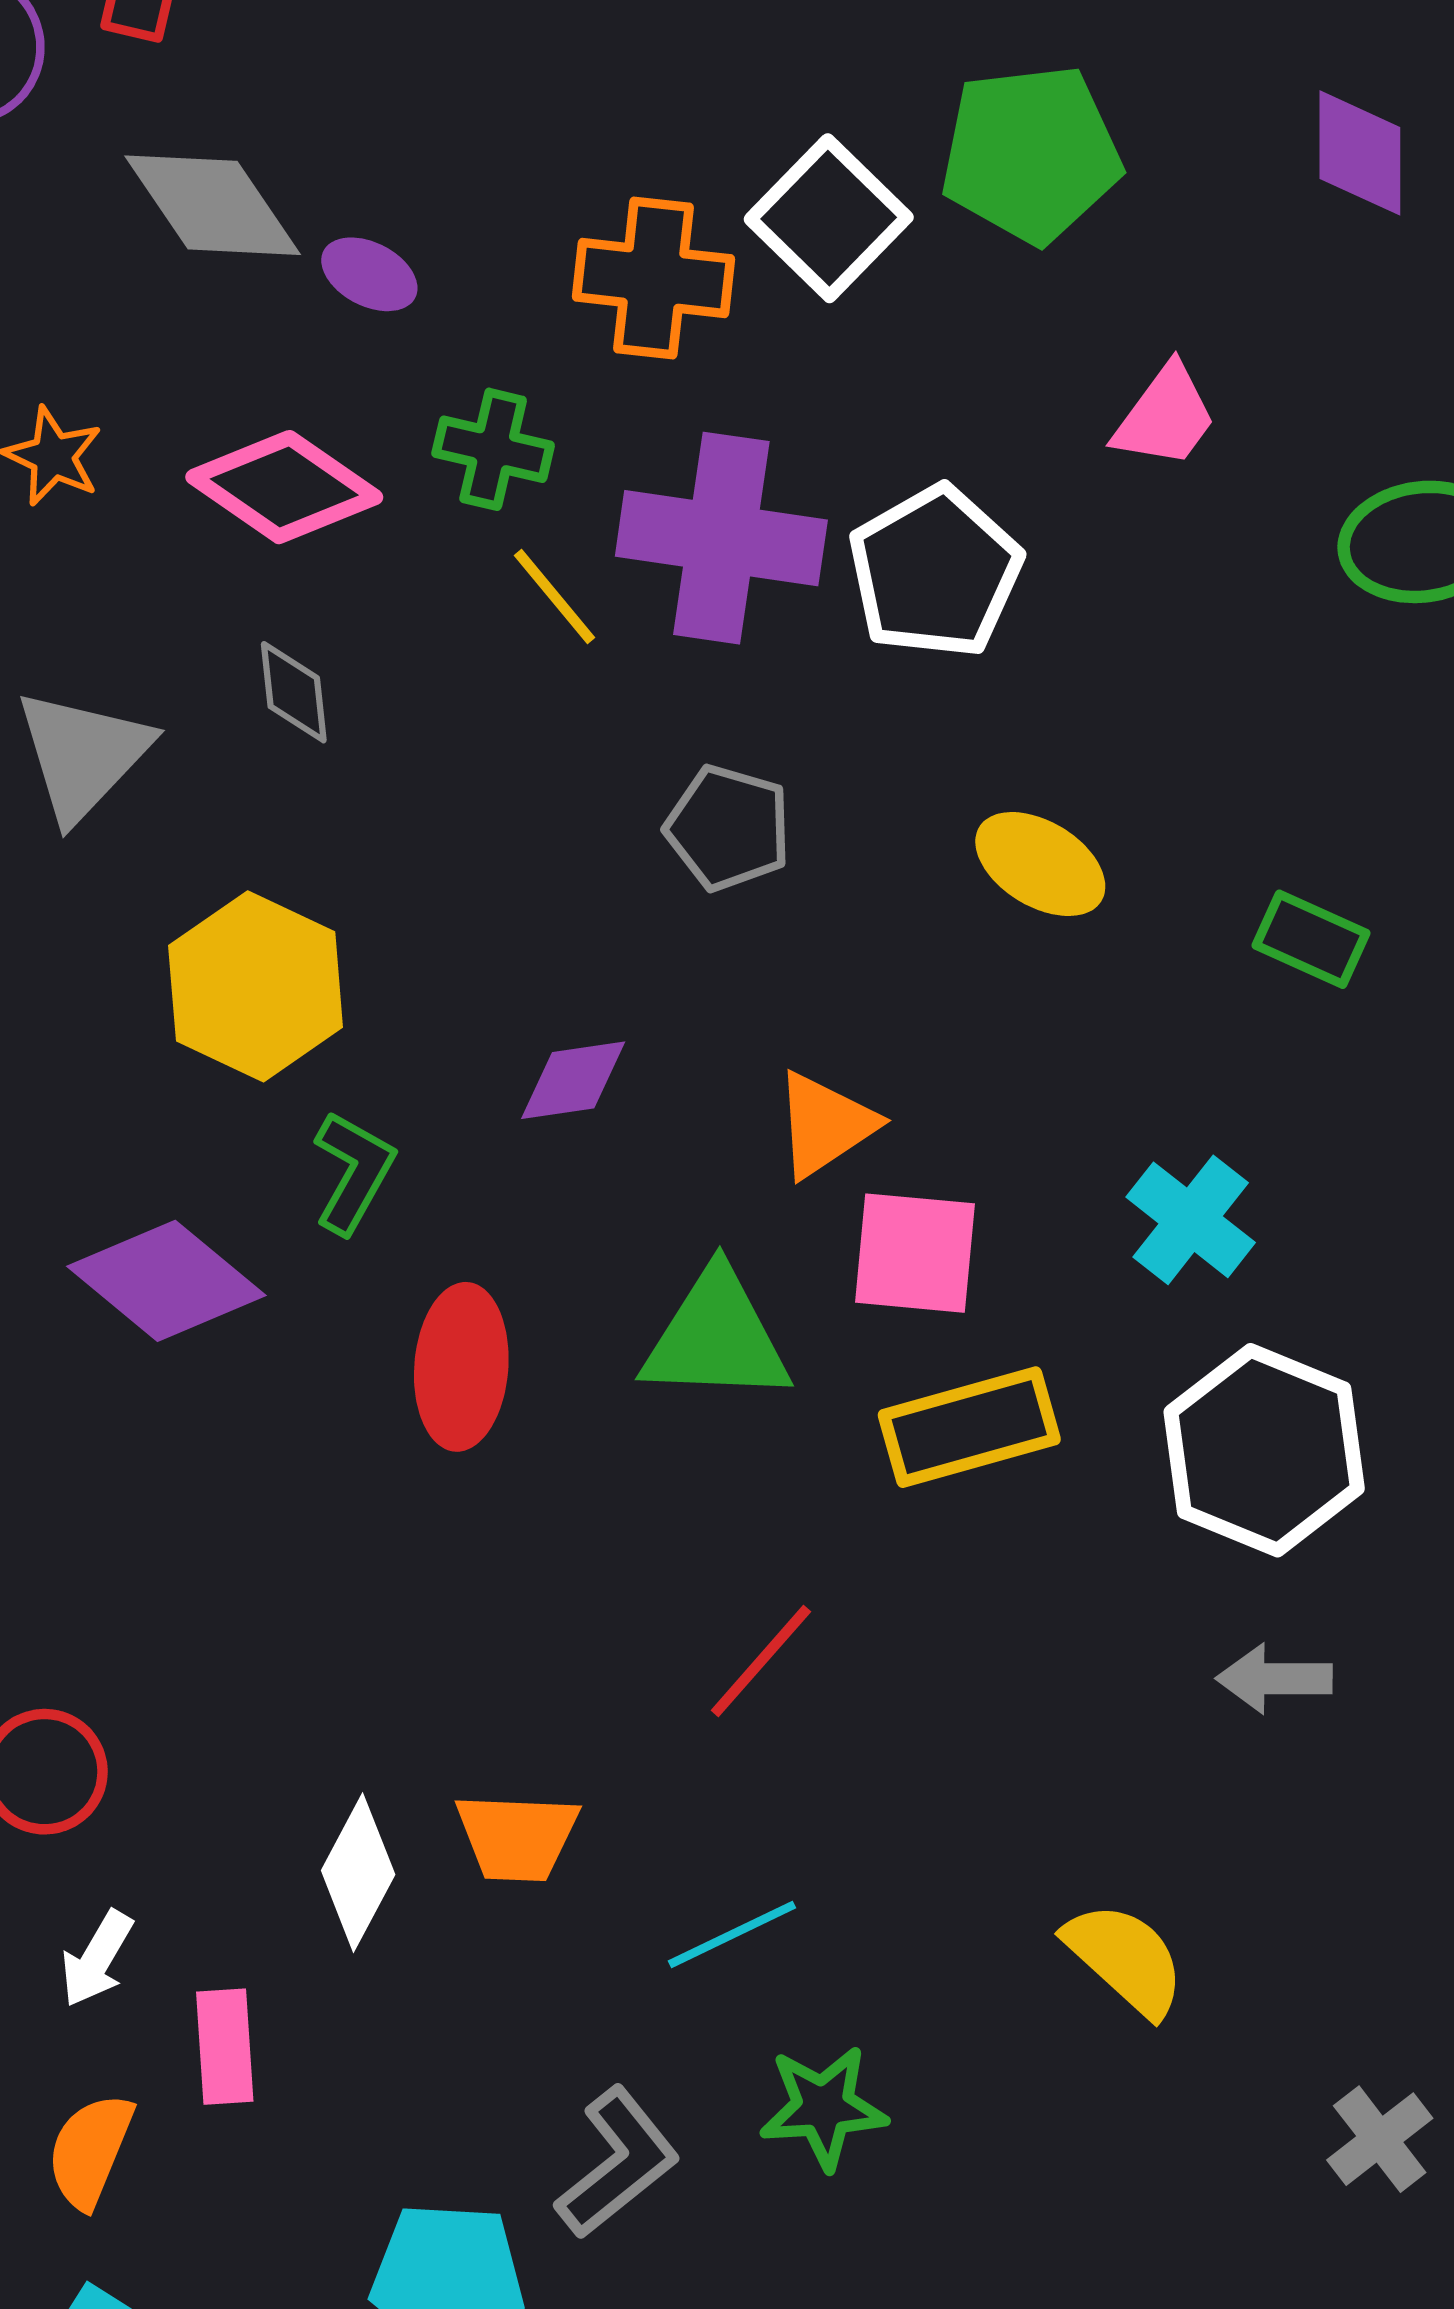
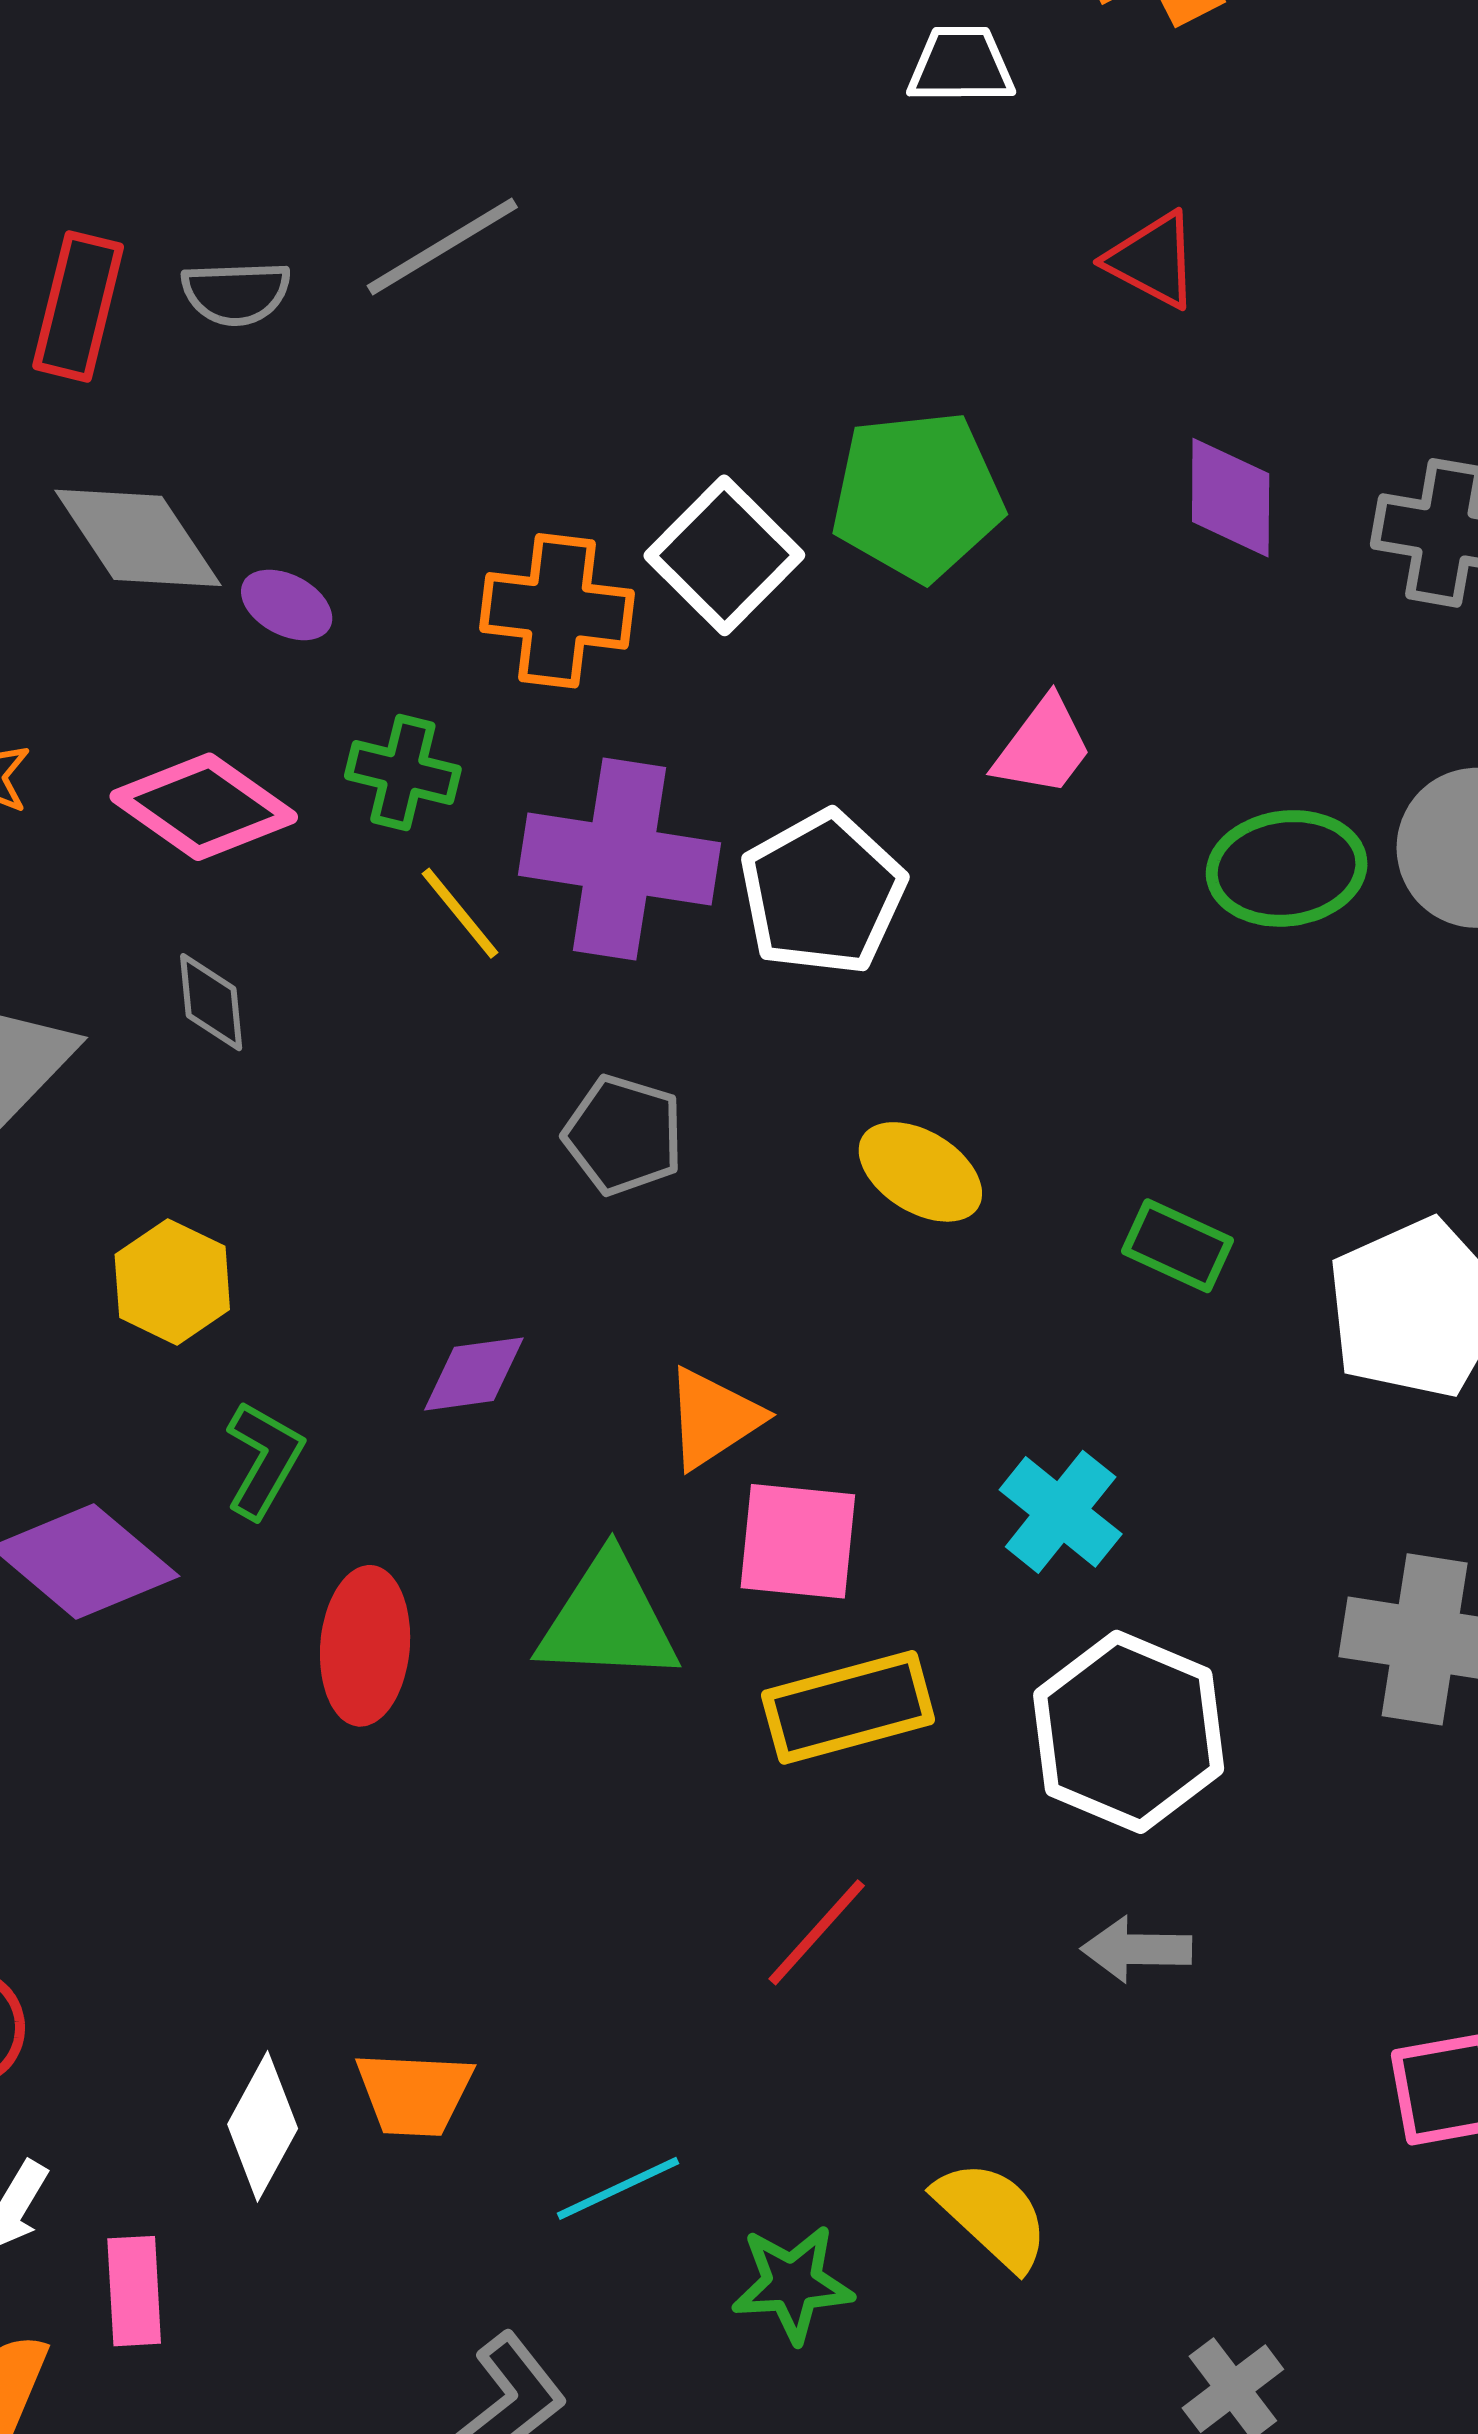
yellow hexagon: (256, 986) -> (172, 1282), size x0.7
red line: (761, 1661) -> (817, 1932), moved
green star: (823, 2107) -> (792, 2284), moved

